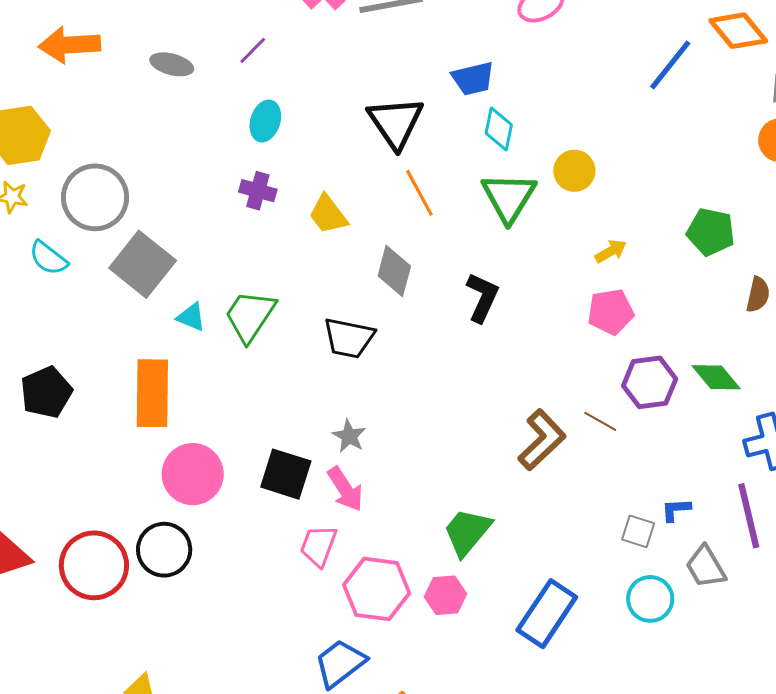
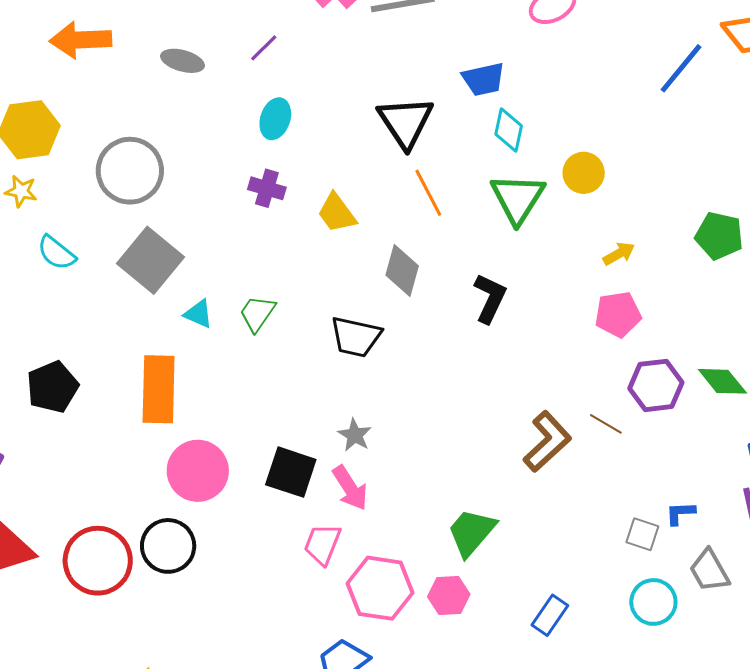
gray circle: (95, 197) -> (130, 171), moved
green trapezoid: (250, 316) -> (257, 313), size x0.7
blue rectangle: (547, 614) -> (550, 615), size x0.6

